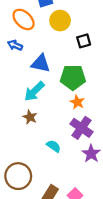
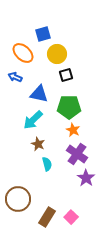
black square: (84, 41) -> (66, 75), moved
brown star: (30, 117) -> (38, 144), moved
cyan semicircle: (54, 146) -> (47, 164), moved, turned 40

